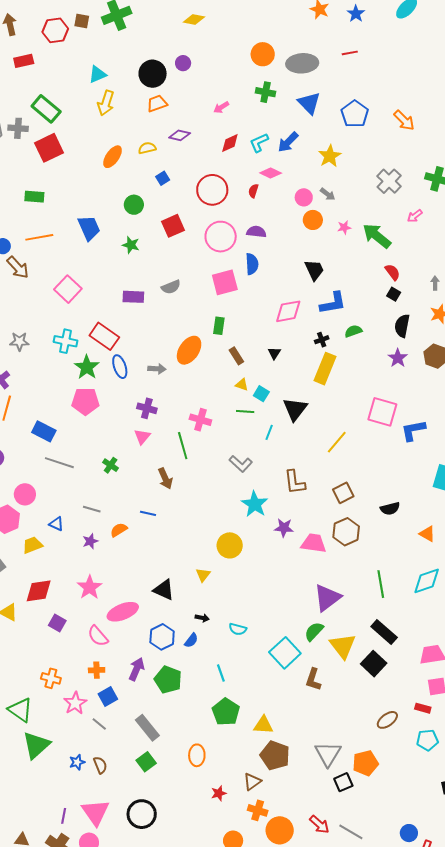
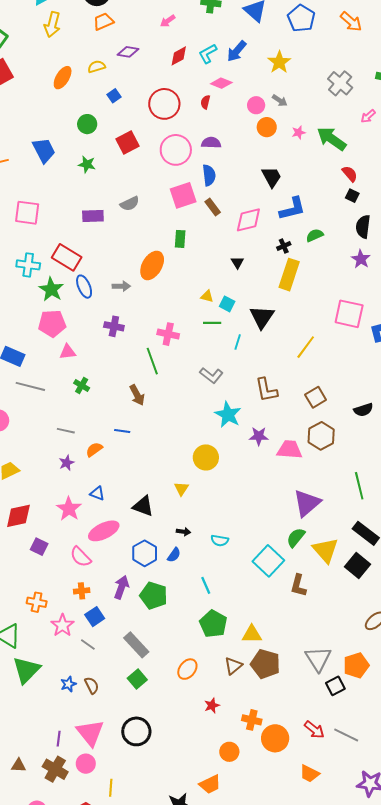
pink square: (68, 289) -> (27, 213), turned -32
brown rectangle: (236, 356) -> (213, 207), moved
pink triangle: (142, 437) -> (68, 352), moved, turned 48
blue triangle: (56, 524) -> (97, 493), moved
orange ellipse: (197, 755) -> (187, 669), turned 40
brown triangle: (252, 782) -> (233, 666), moved

